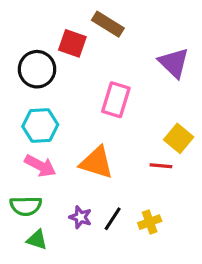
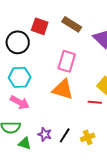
brown rectangle: (108, 24) -> (72, 24), moved
orange triangle: (97, 163) -> (63, 89), moved
green triangle: (37, 240) -> (25, 143), moved

